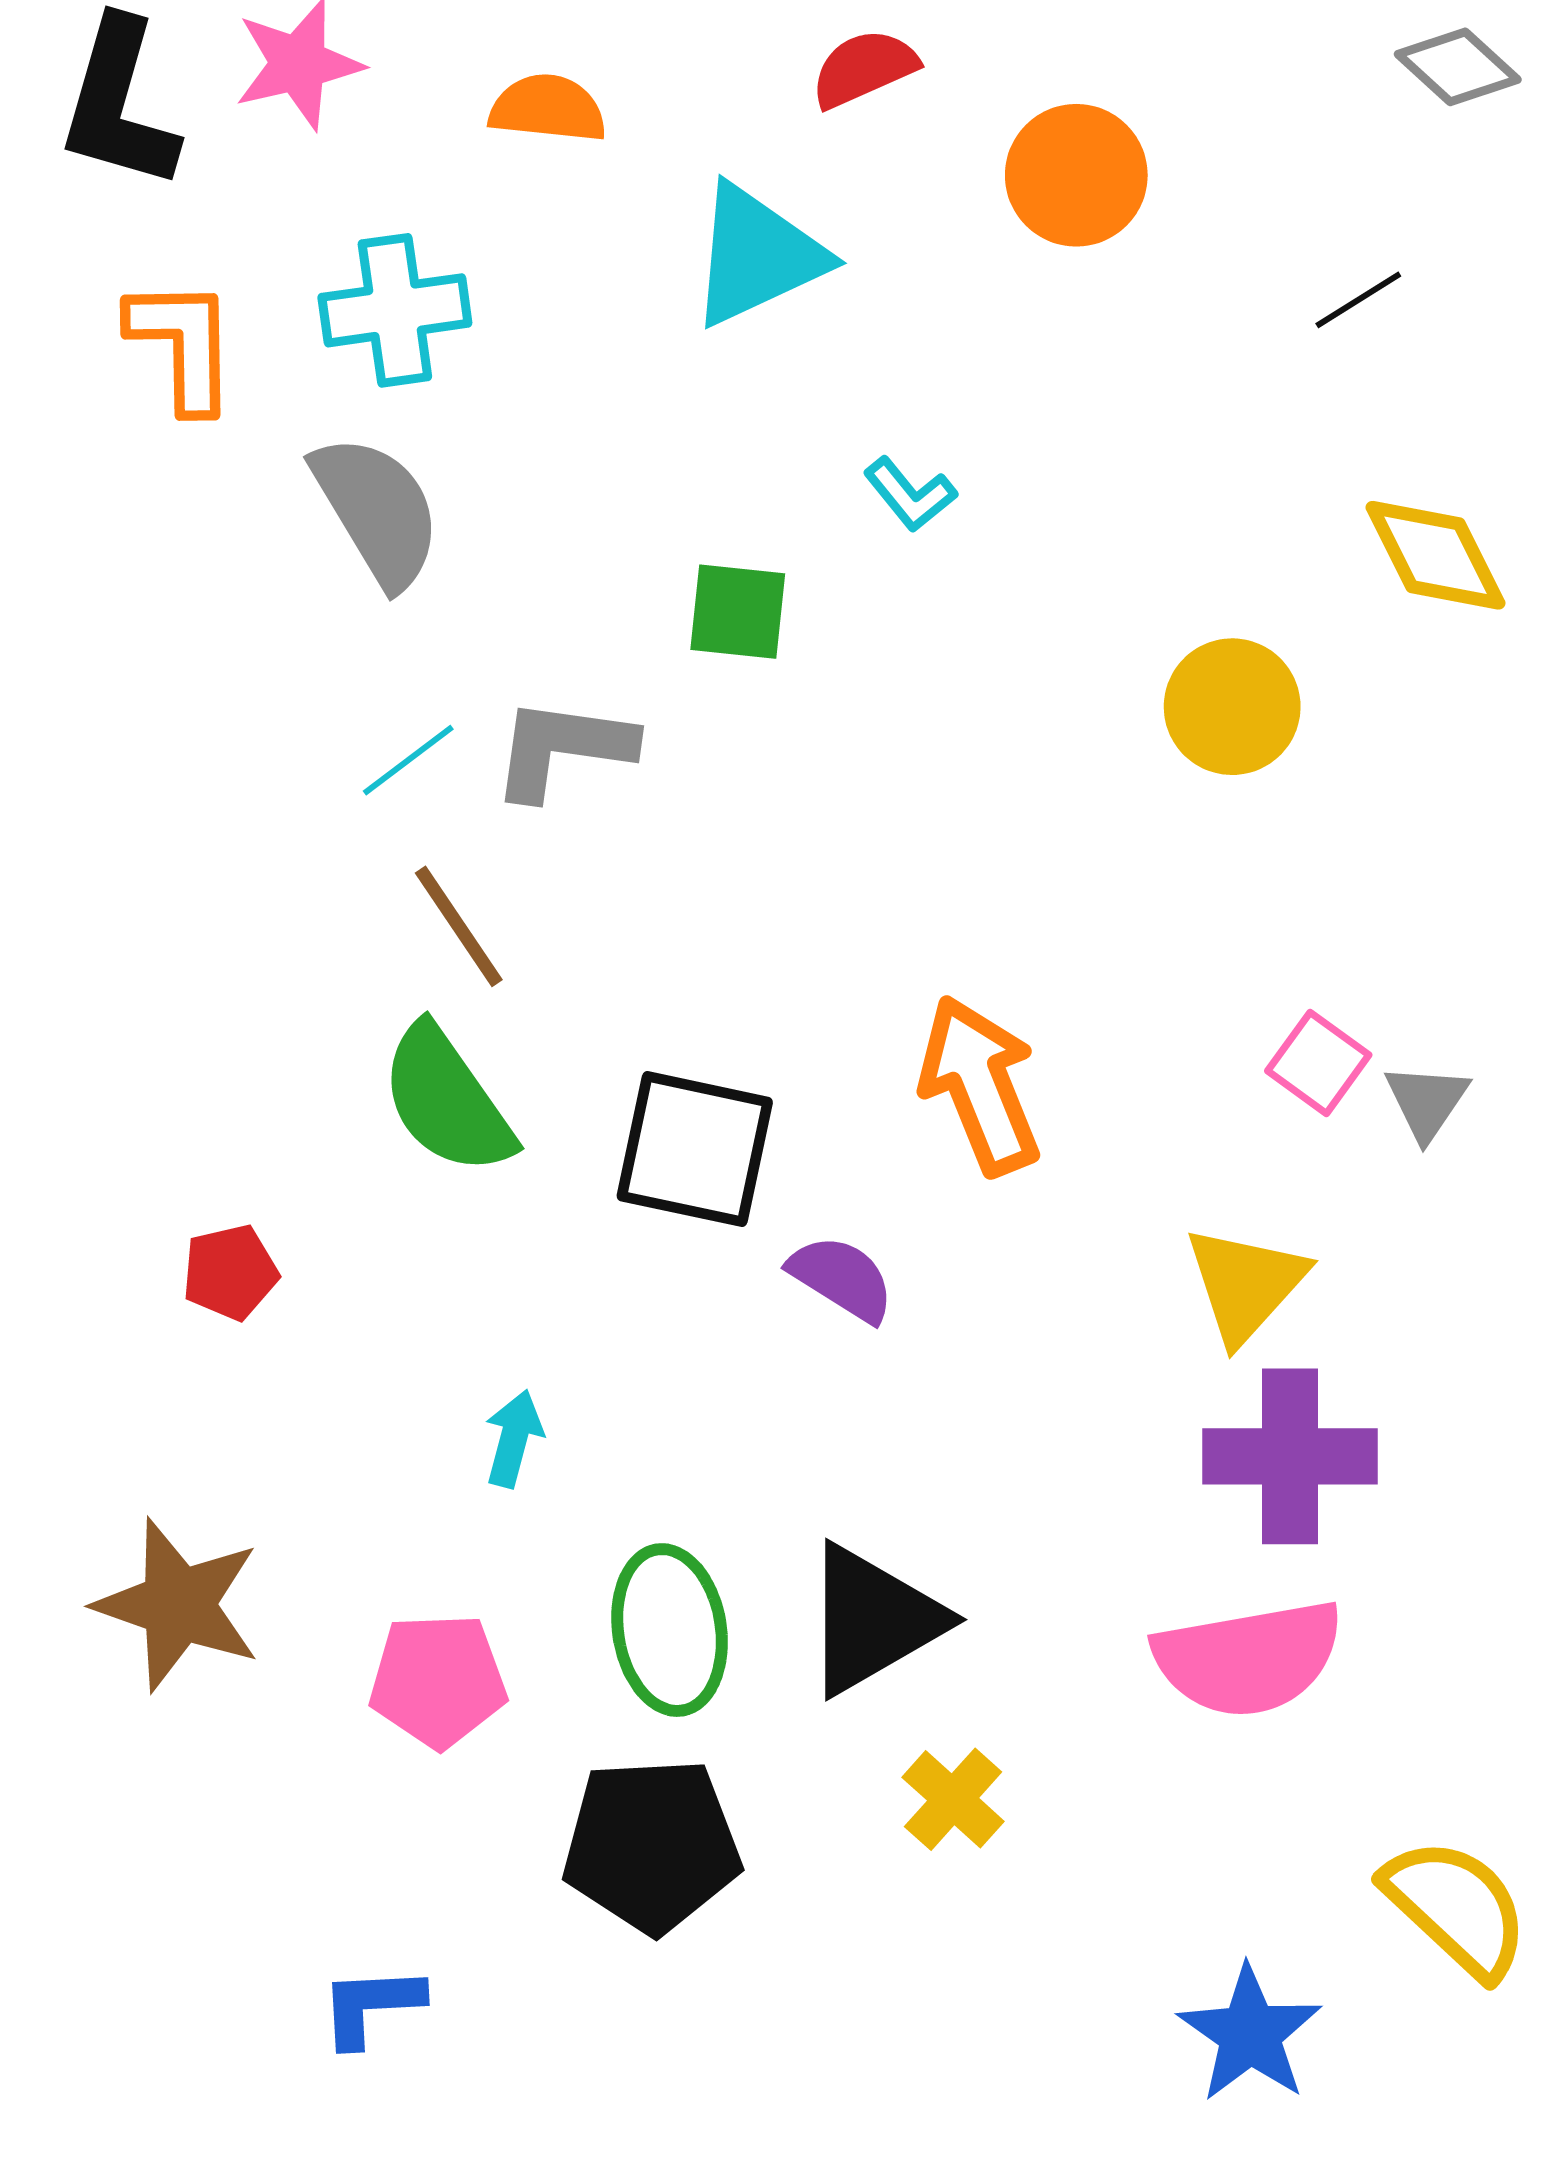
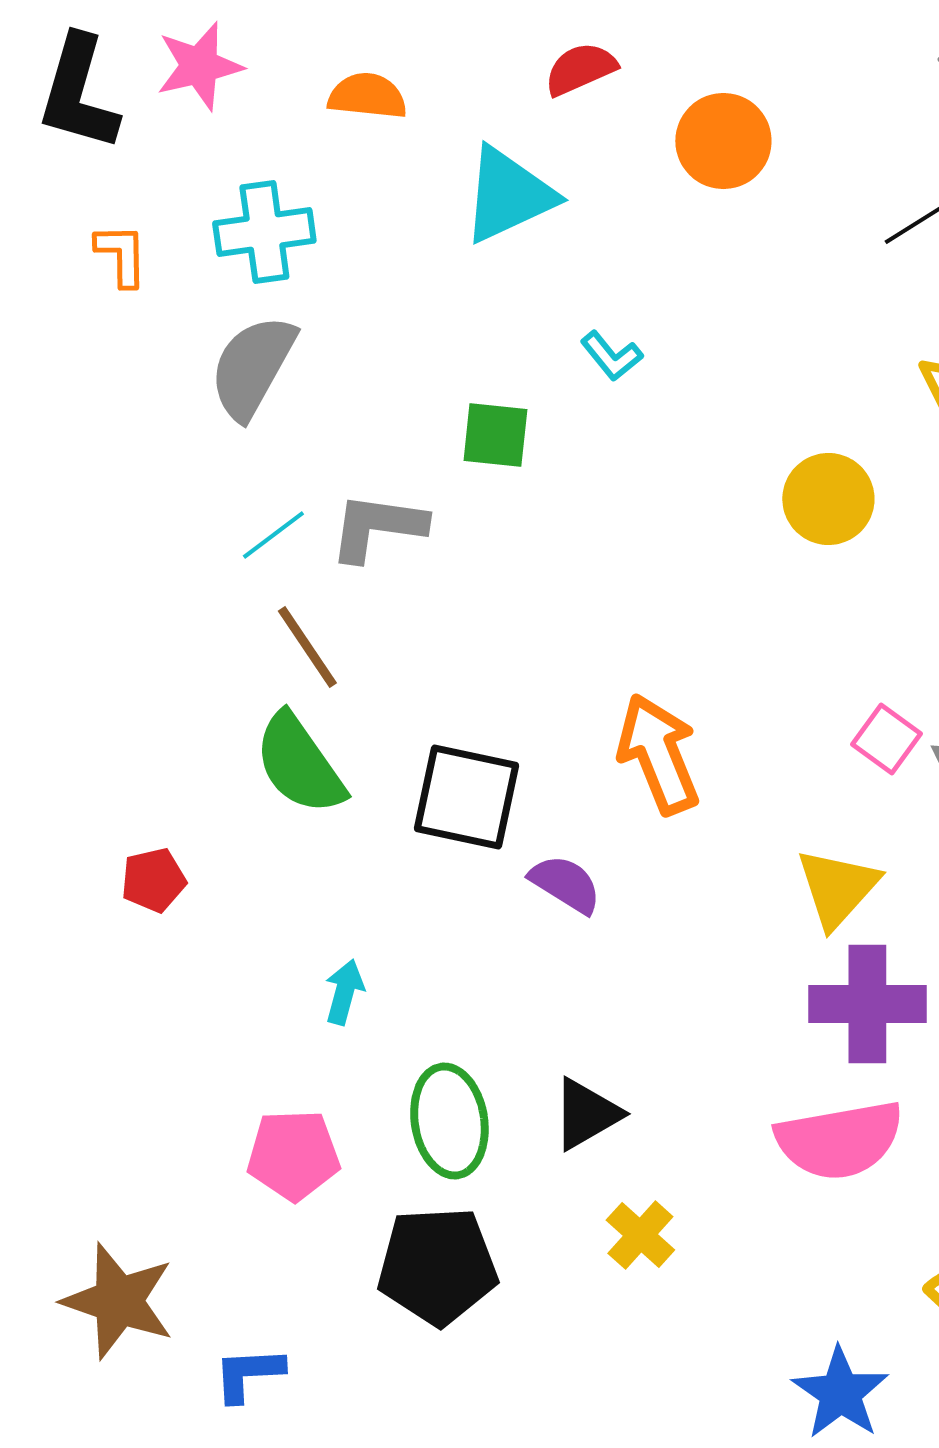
orange L-shape: (183, 344) -> (121, 255), size x0.7
gray semicircle: (377, 511) -> (252, 367), turned -120
brown star: (178, 1605) -> (118, 1301), moved
black triangle: (873, 1620) -> (586, 1114), size x0.7

